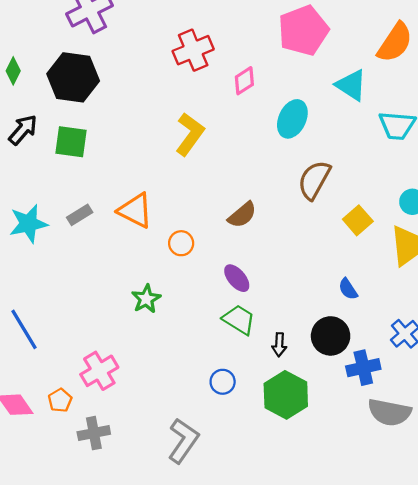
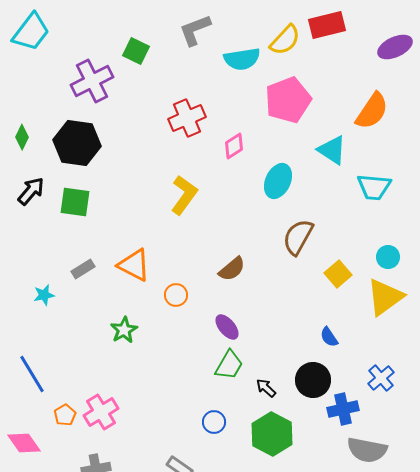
cyan star: (28, 224) -> (44, 295), moved, size x0.6
green star: (146, 299) -> (124, 330), moved
green trapezoid: (239, 320) -> (229, 365), turned 88
black arrow: (279, 345) -> (266, 388), turned 130
orange pentagon: (60, 400) -> (65, 415), moved

